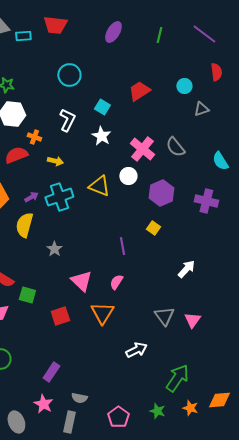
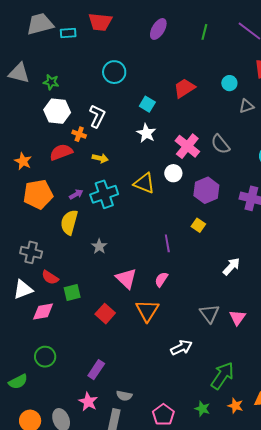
white L-shape: (67, 120) -> (97, 116), moved
green square: (27, 295) -> (72, 292), turned -30
red square: (60, 316) -> (105, 314), turned -30

